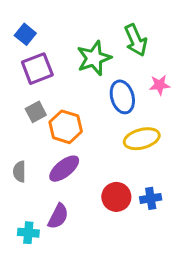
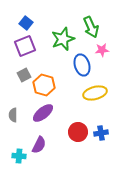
blue square: (25, 34) -> (26, 23), moved
pink star: (160, 85) -> (102, 50), moved

